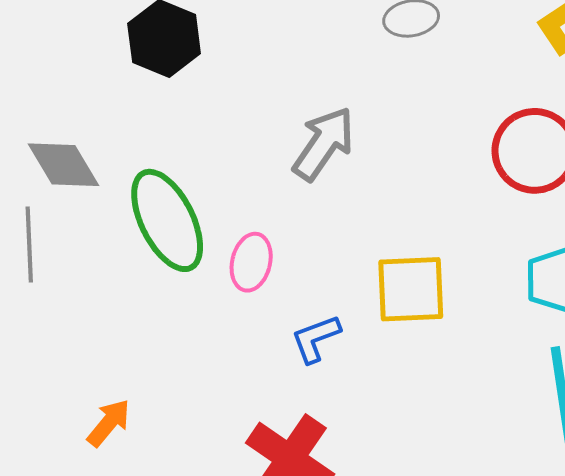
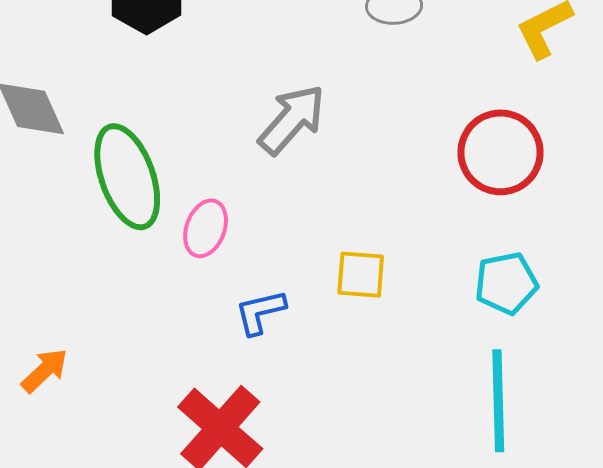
yellow square: (411, 289) -> (361, 275), size x0.7

